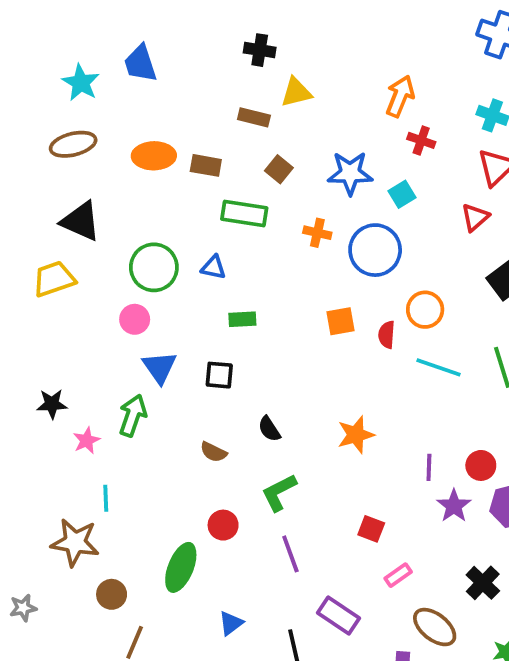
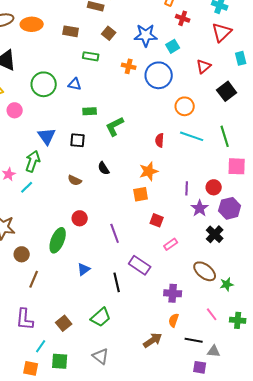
orange ellipse: (154, 156) -> (32, 24), moved
green rectangle: (244, 213) -> (91, 56), size x0.7
red triangle: (475, 217) -> (204, 66), moved
pink circle: (135, 319) -> (15, 110), moved
orange square: (340, 321) -> (141, 194), moved
red semicircle: (387, 335) -> (160, 140), moved
green L-shape: (279, 492) -> (115, 126), moved
cyan line: (106, 498) -> (27, 187), moved, turned 48
black cross: (483, 583) -> (215, 234), moved
brown ellipse: (435, 627) -> (205, 271), moved

